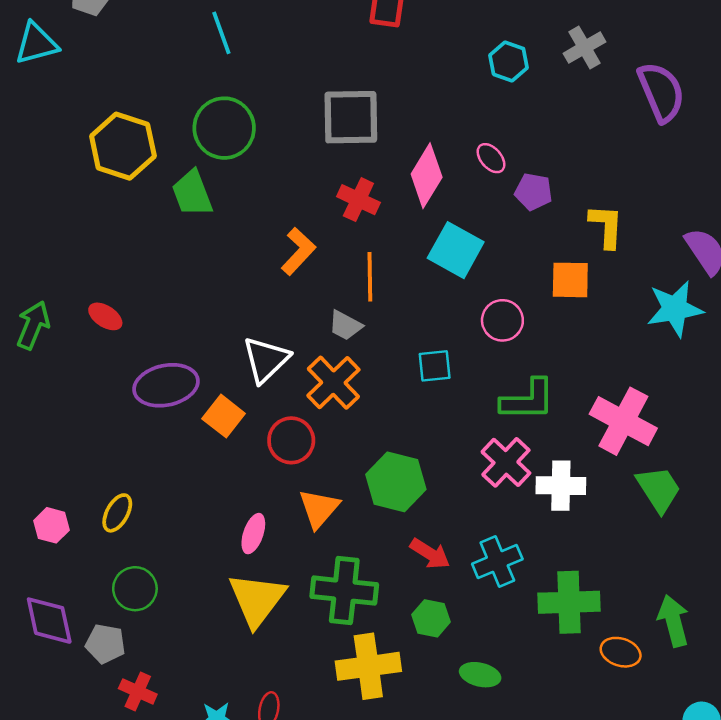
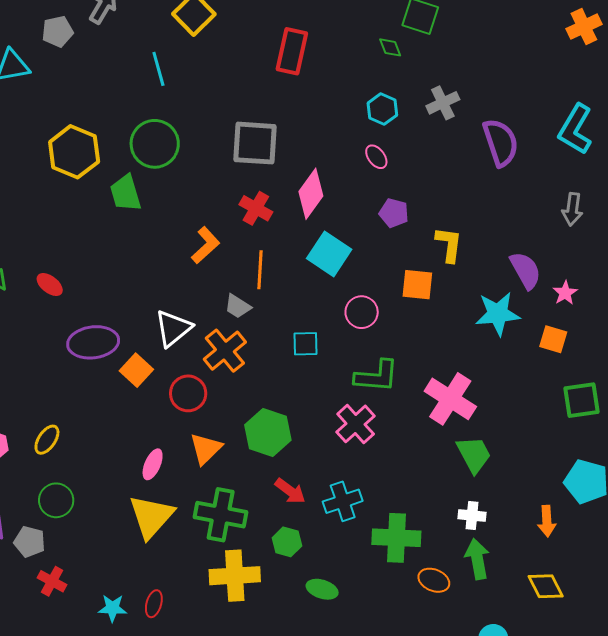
pink ellipse: (491, 158) -> (376, 157), moved
white cross: (561, 486) -> (472, 515), moved, size x0.7

